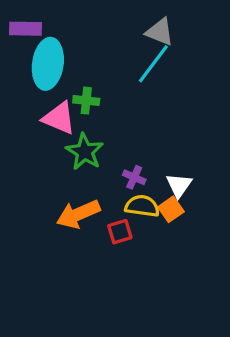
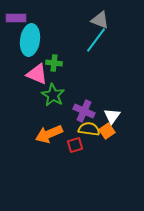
purple cross: (134, 177) -> (84, 111), size x1.5

